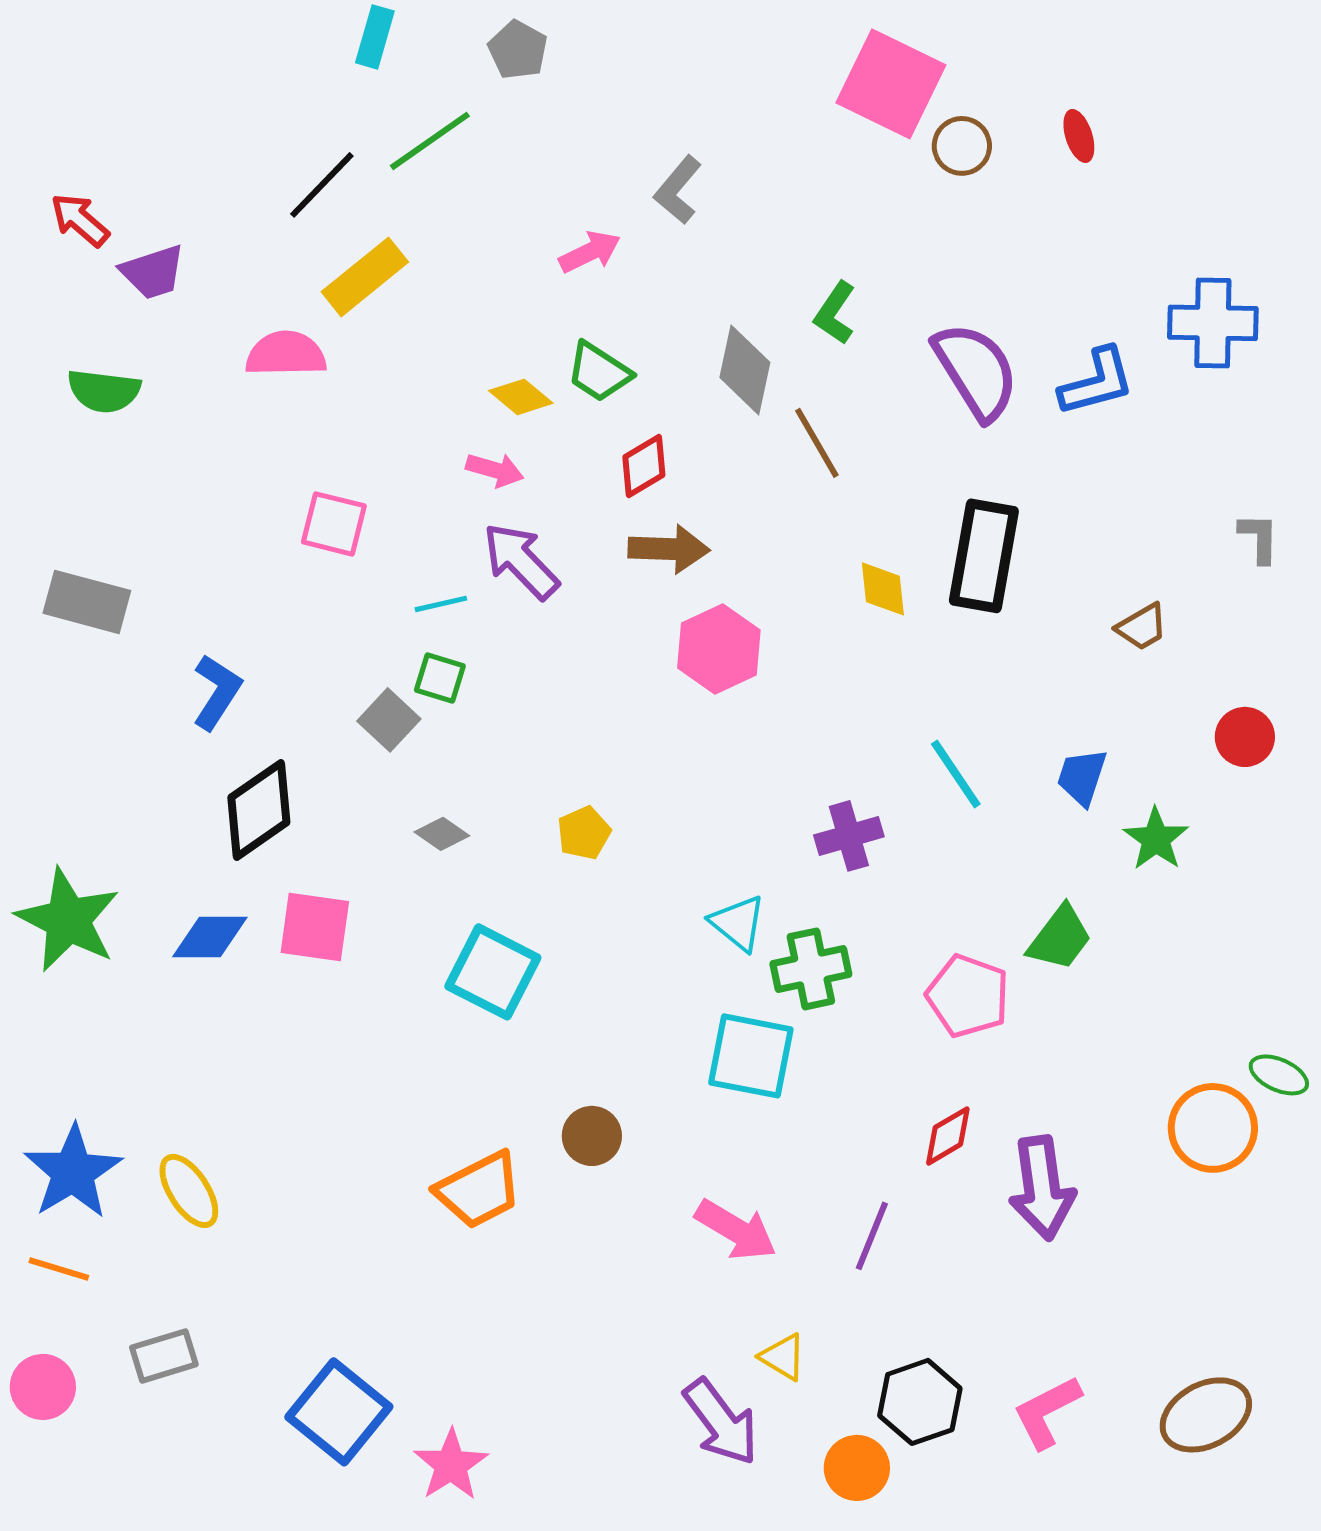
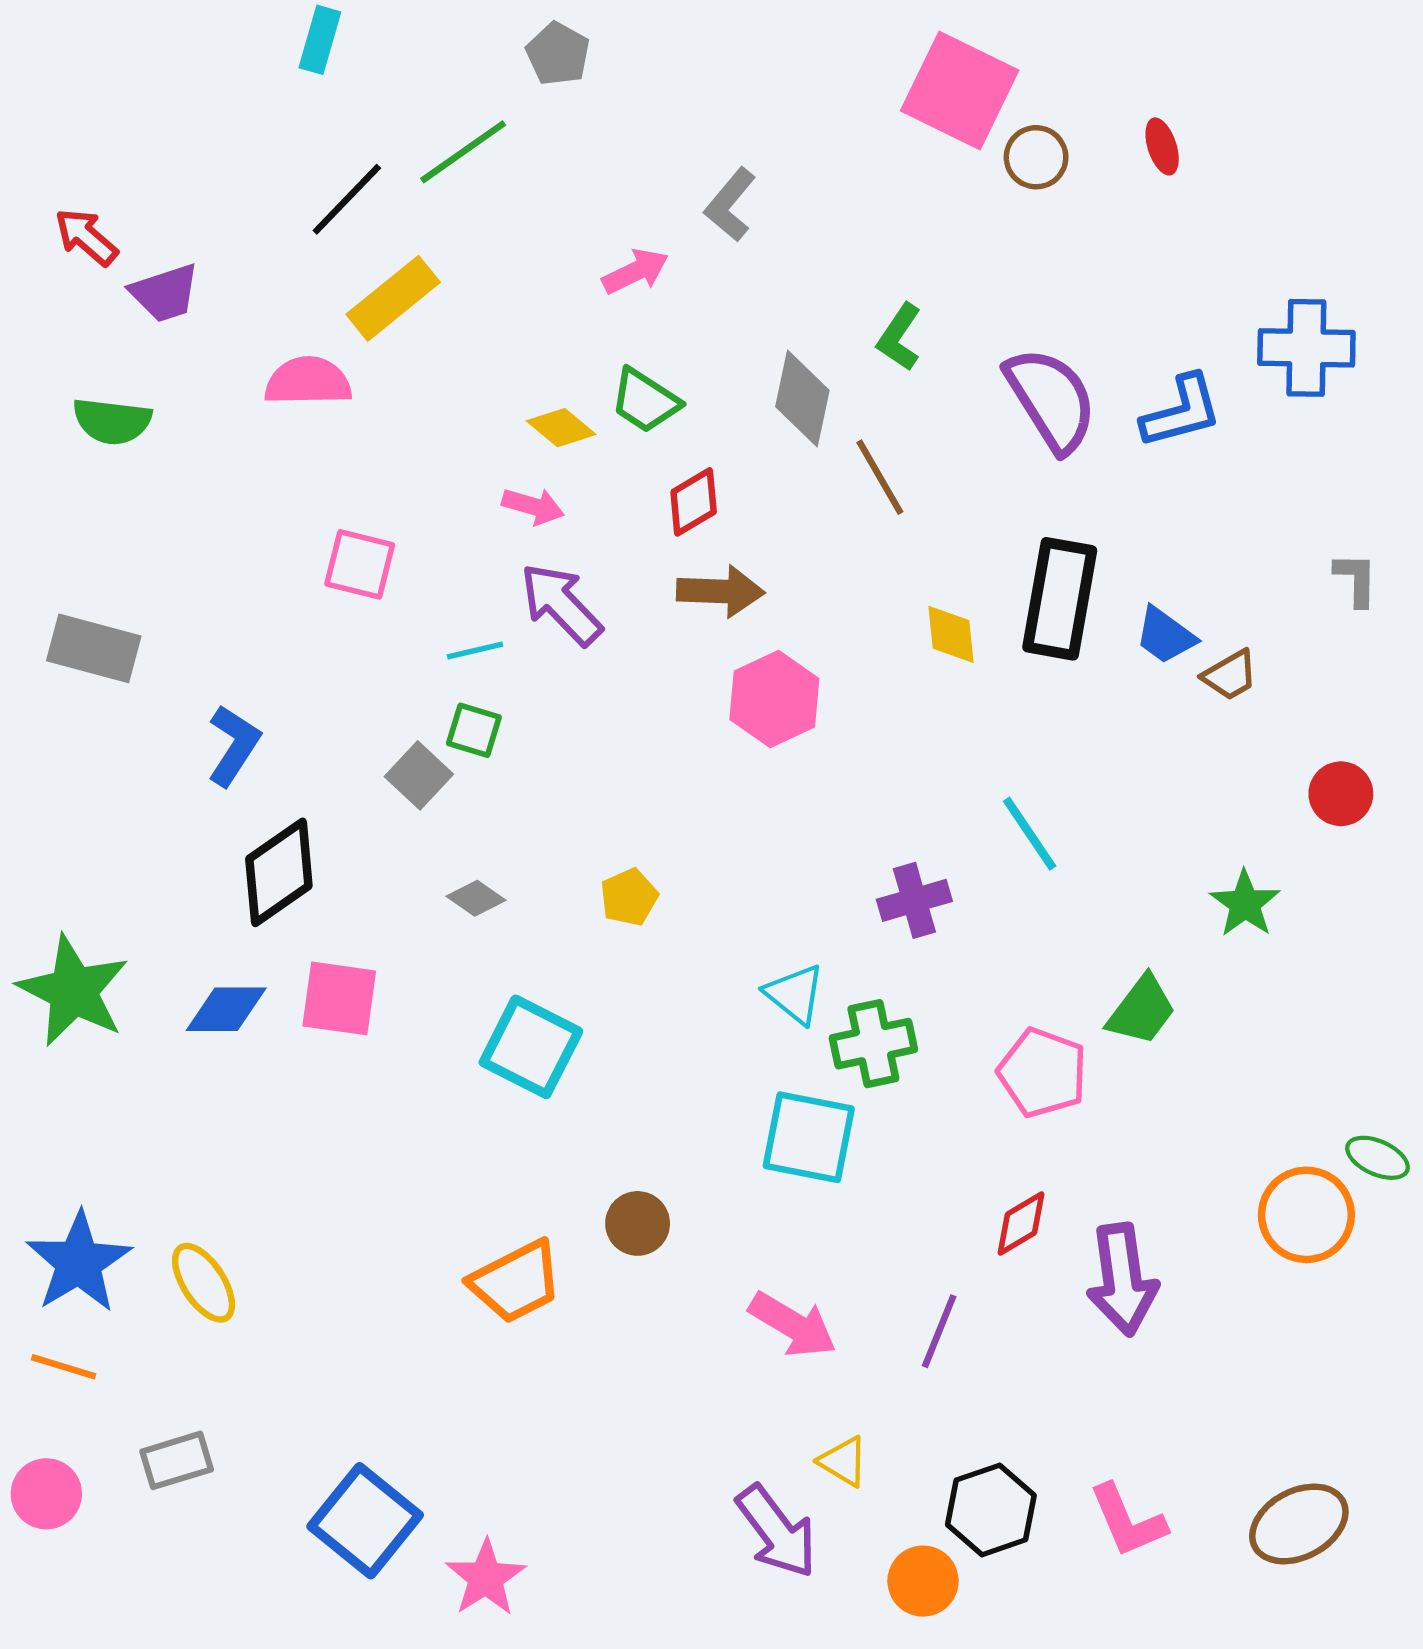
cyan rectangle: (375, 37) -> (320, 40), moved
blue trapezoid: (1082, 777) -> (1165, 635), moved, turned -72
pink L-shape: (1047, 1412) -> (1128, 1521), turned -86

